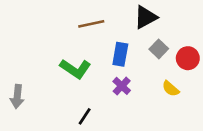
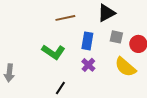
gray square: (159, 49) -> (116, 37), turned -32
yellow semicircle: (171, 89) -> (125, 67), size x1.6

